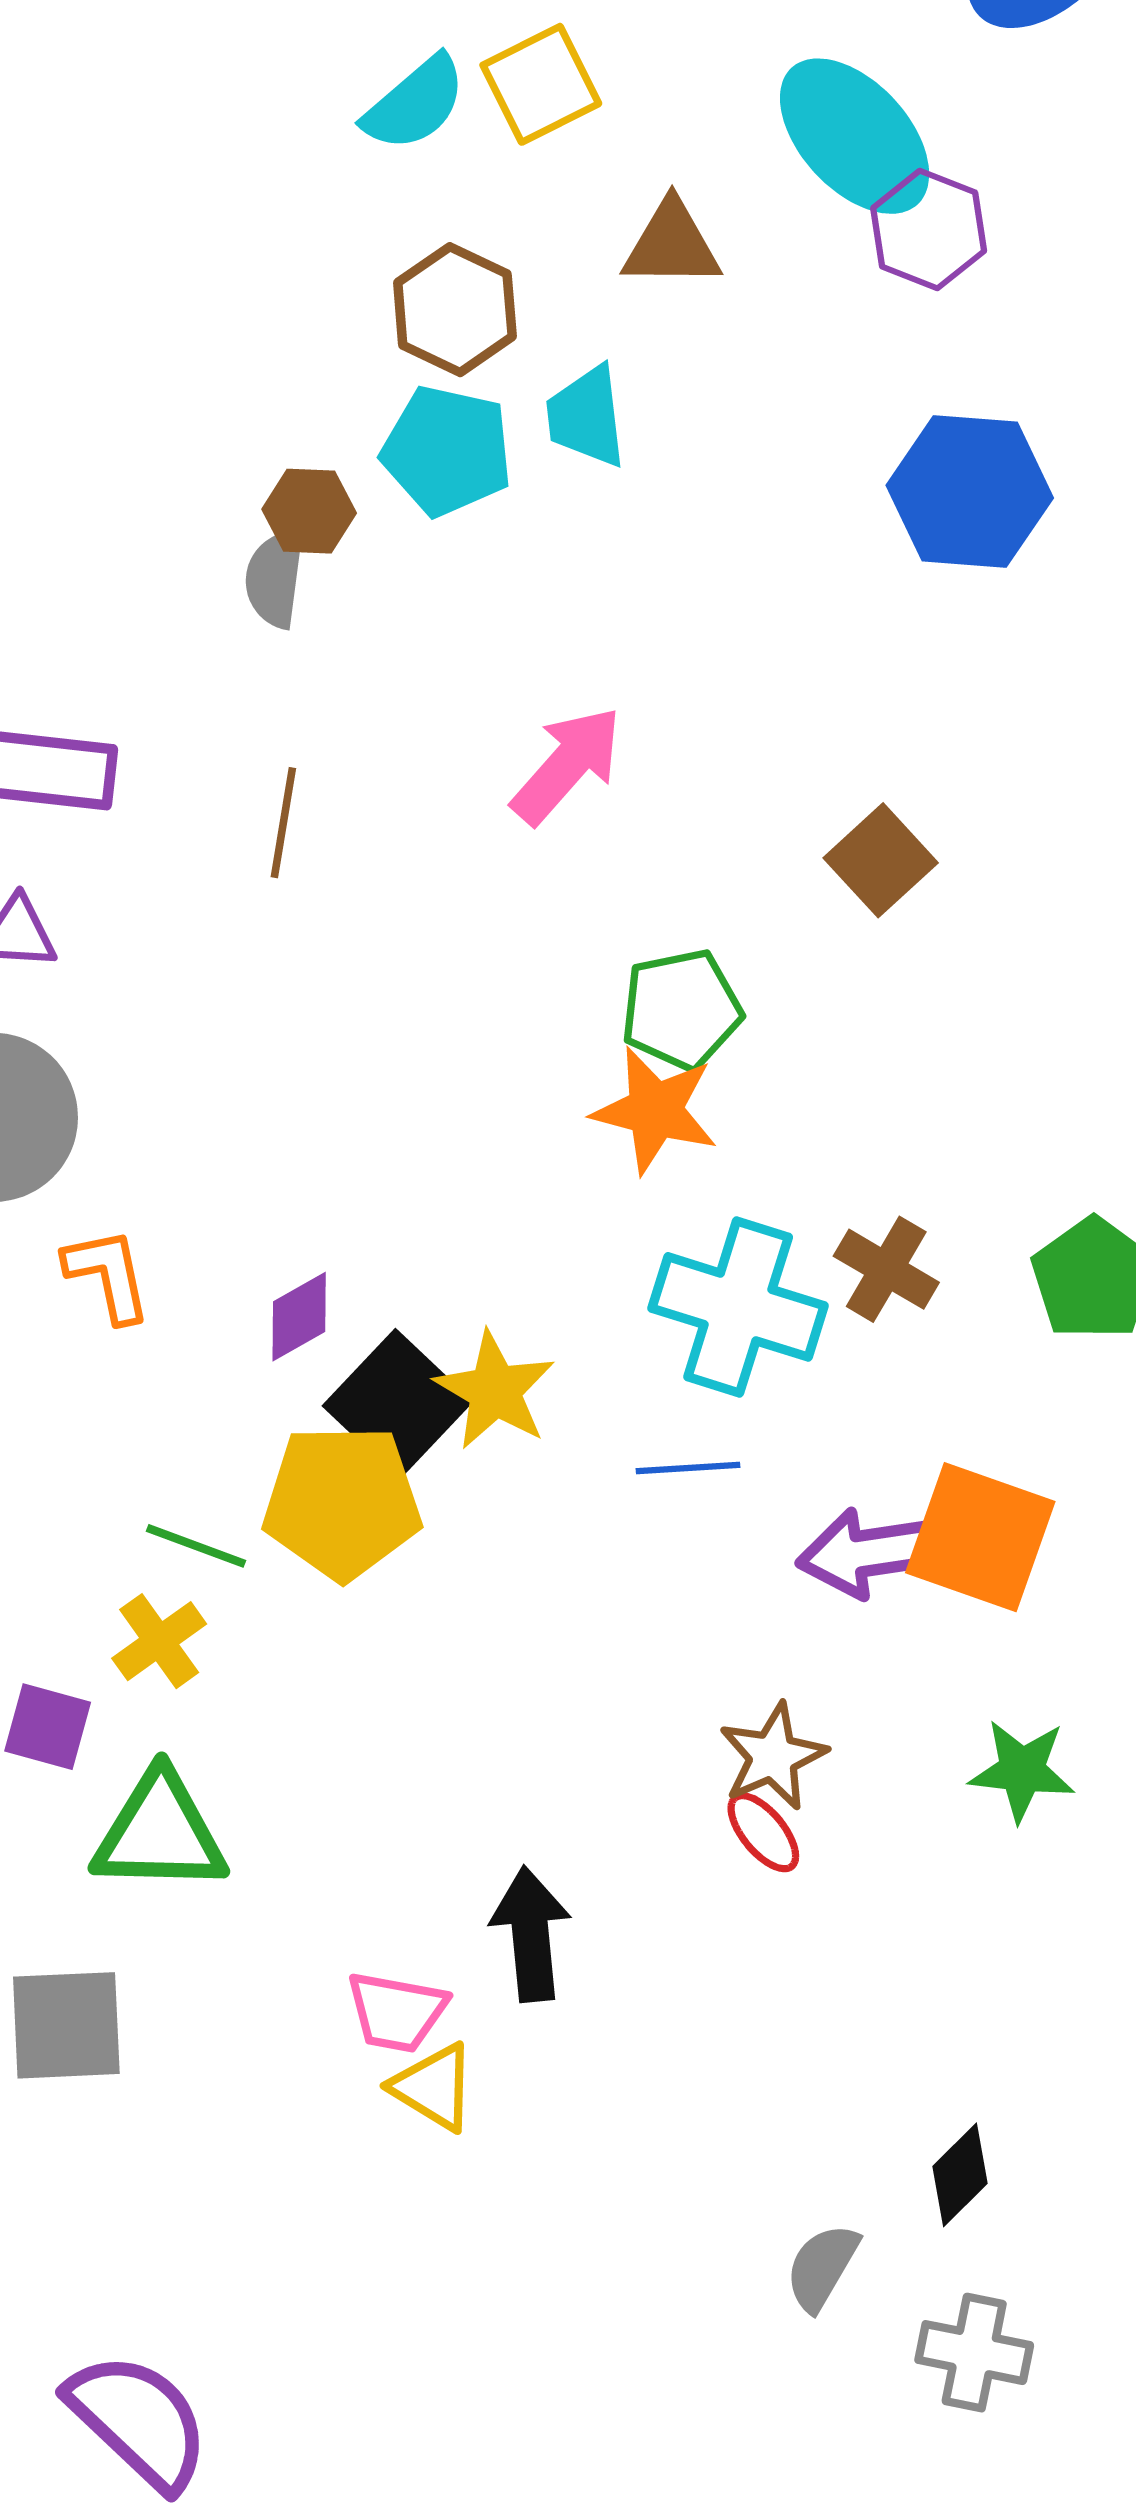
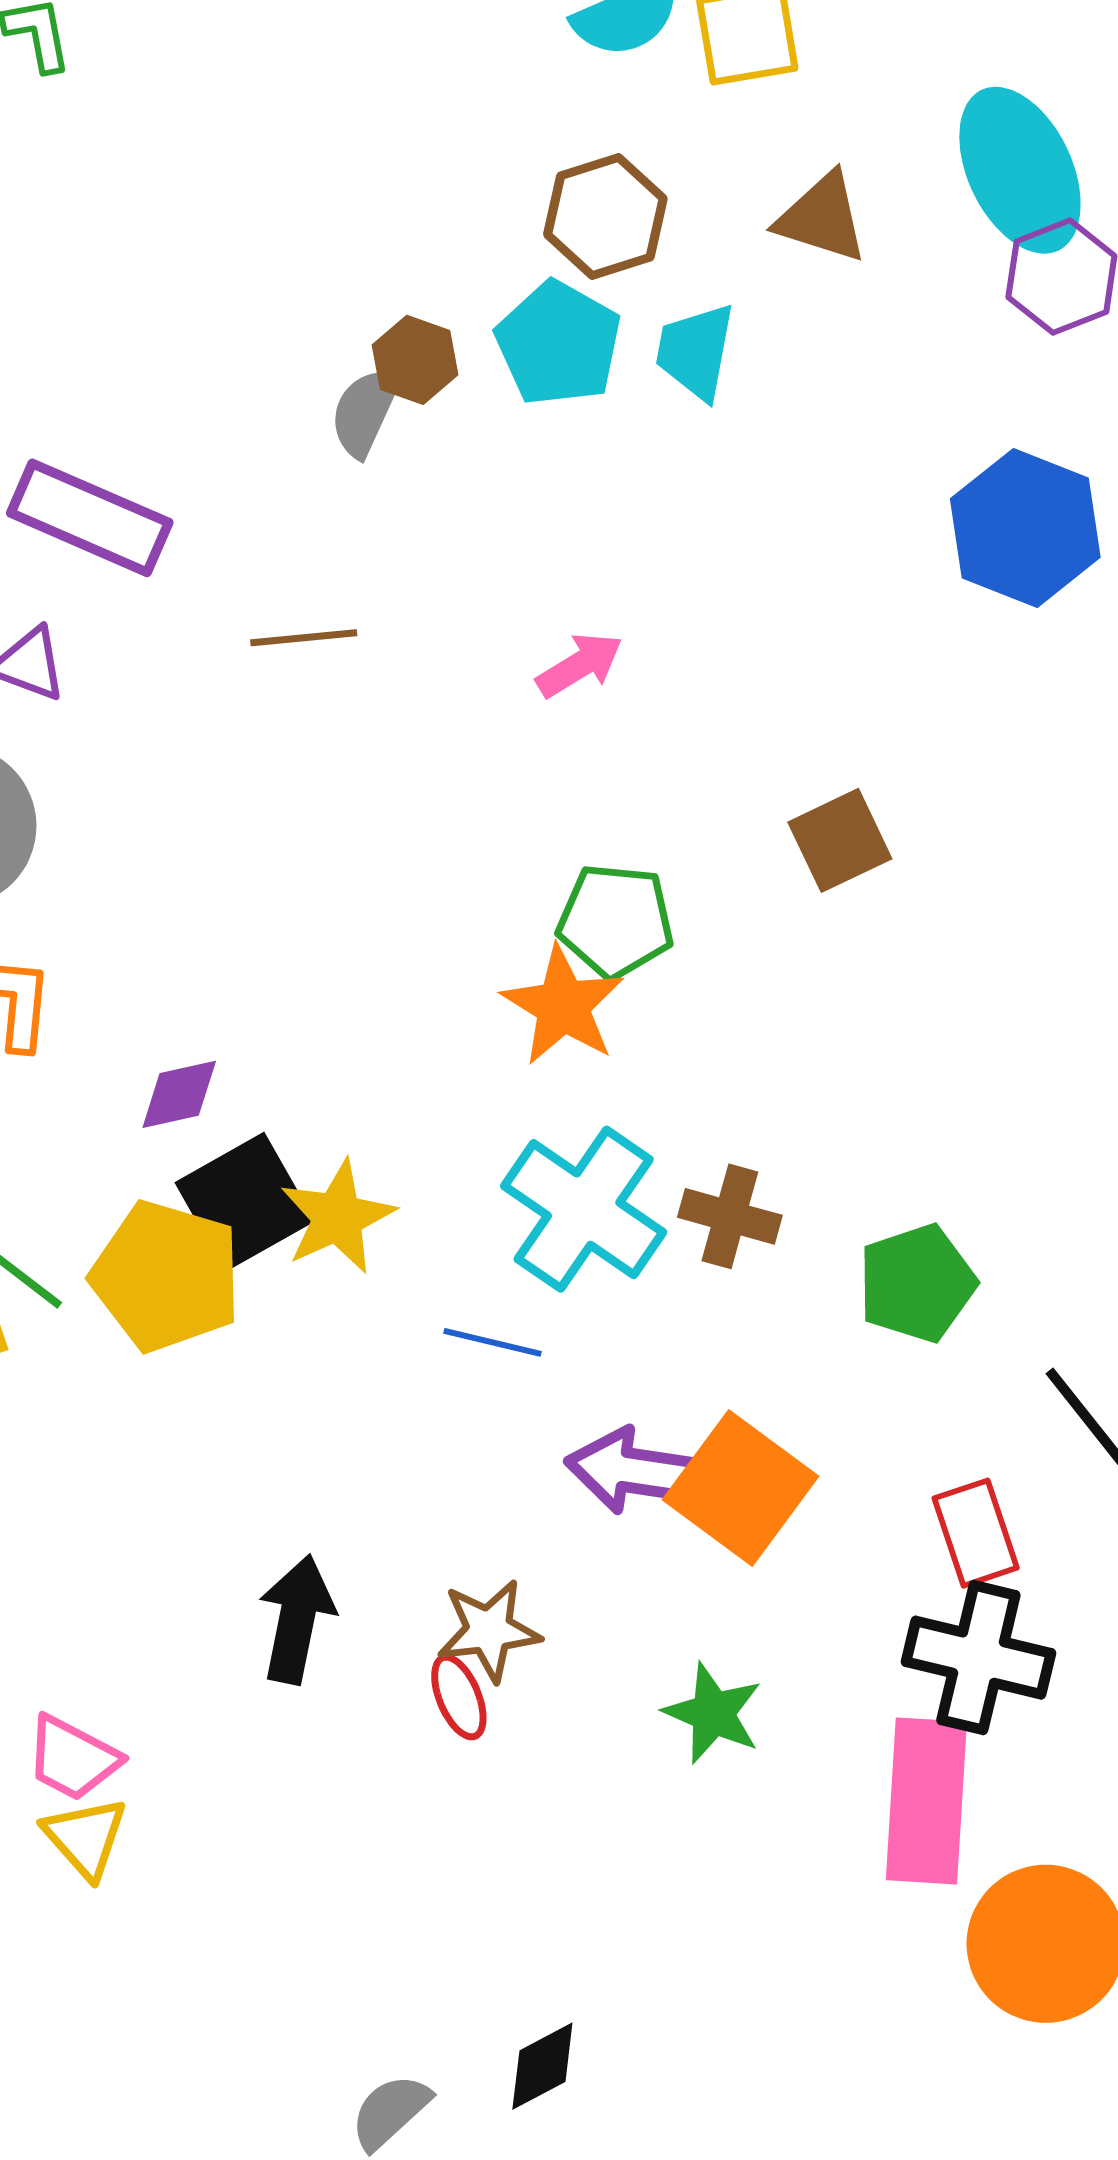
pink arrow: (567, 765) -> (580, 665), size x0.7
brown line: (283, 823) -> (304, 638), turned 58
brown cross: (886, 1269) -> (730, 1216), turned -32
black arrow: (531, 1934) -> (297, 1619), moved

